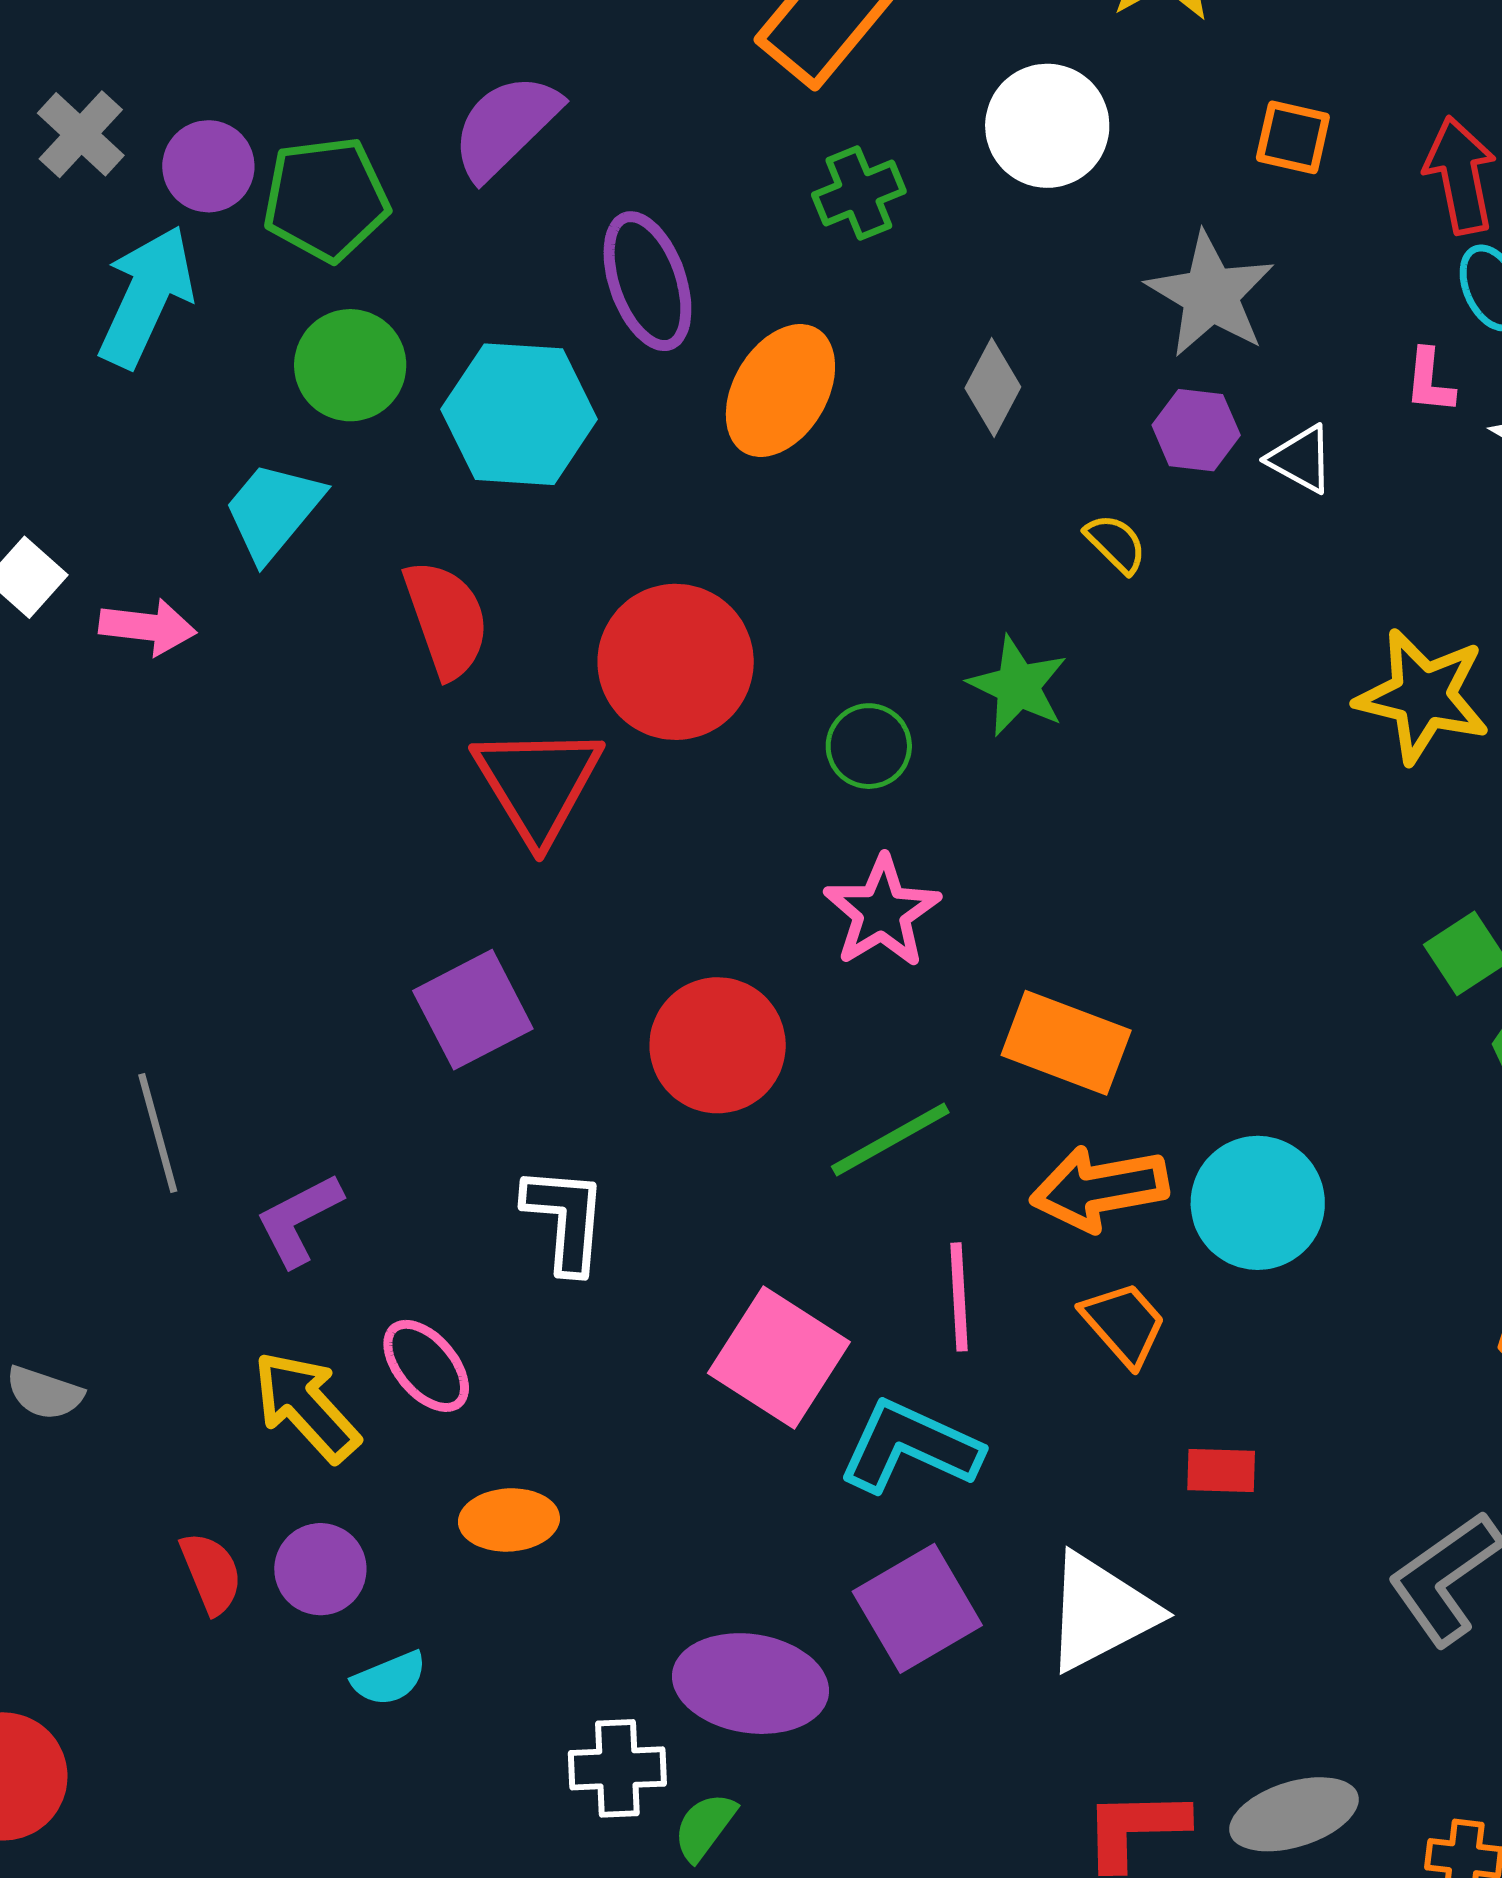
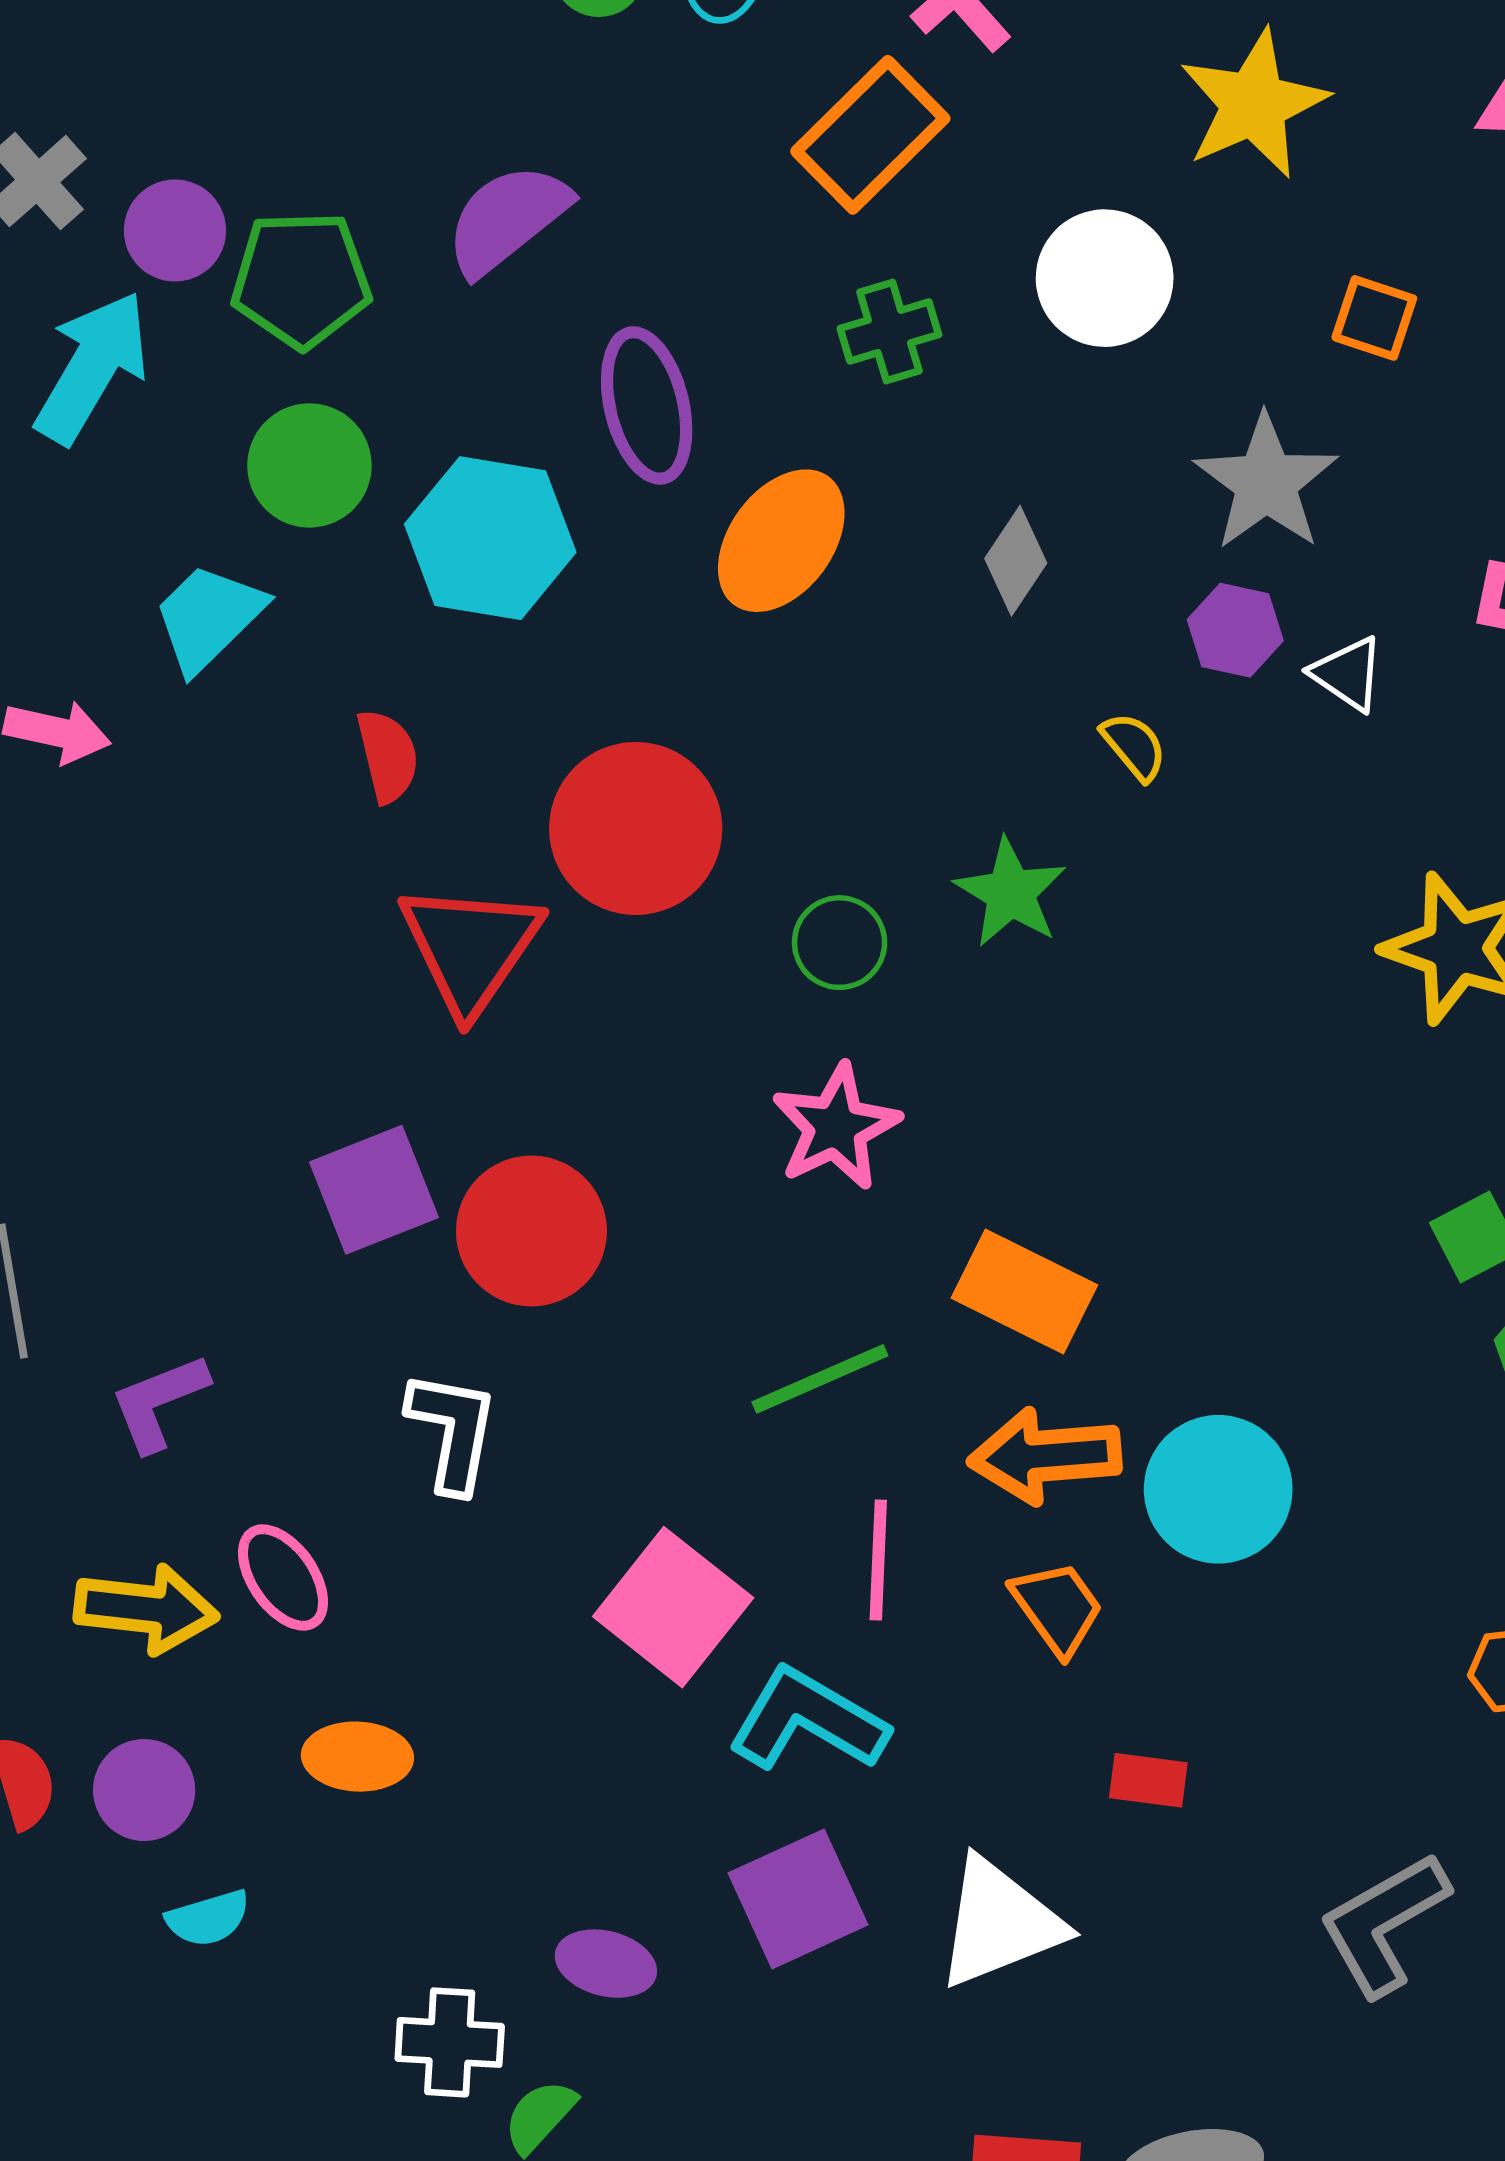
red semicircle: (446, 619) -> (388, 756), size x0.7
red circle: (718, 1045) -> (531, 1231), moved
yellow arrow: (306, 1406) -> (146, 1609), turned 133
purple ellipse: (751, 1684) -> (606, 1964), size x0.6

